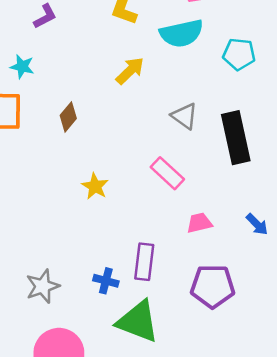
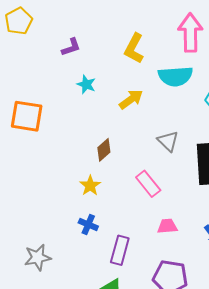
cyan star: (22, 67) -> (86, 84), moved
brown diamond: (68, 117) -> (104, 150), moved
blue cross: (106, 281) -> (88, 225), moved

